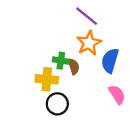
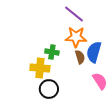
orange star: (89, 43) -> (76, 37), turned 30
brown semicircle: (74, 66) -> (80, 57), moved

